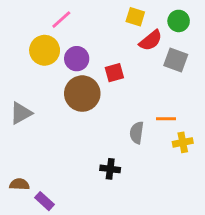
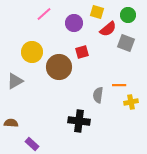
yellow circle: (45, 50) -> (32, 52), moved
purple circle: (77, 59) -> (74, 23), moved
black cross: (110, 169) -> (79, 121), size x1.5
brown semicircle: (19, 184) -> (11, 123), moved

